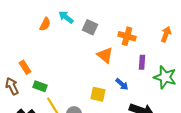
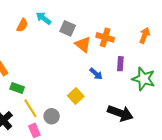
orange triangle: (105, 55) -> (83, 44), moved
blue arrow: (122, 84) -> (96, 74), moved
yellow square: (98, 94) -> (76, 96), turned 35

